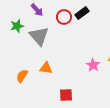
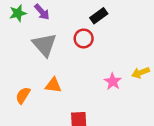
red circle: (64, 17) -> (84, 38), moved
green star: (17, 26) -> (18, 13), moved

